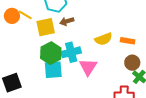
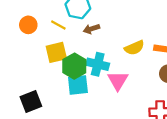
yellow line: (25, 15) -> (58, 25), moved
yellow square: (46, 27) -> (56, 52), moved
cyan cross: (71, 52) -> (98, 64), turned 30

